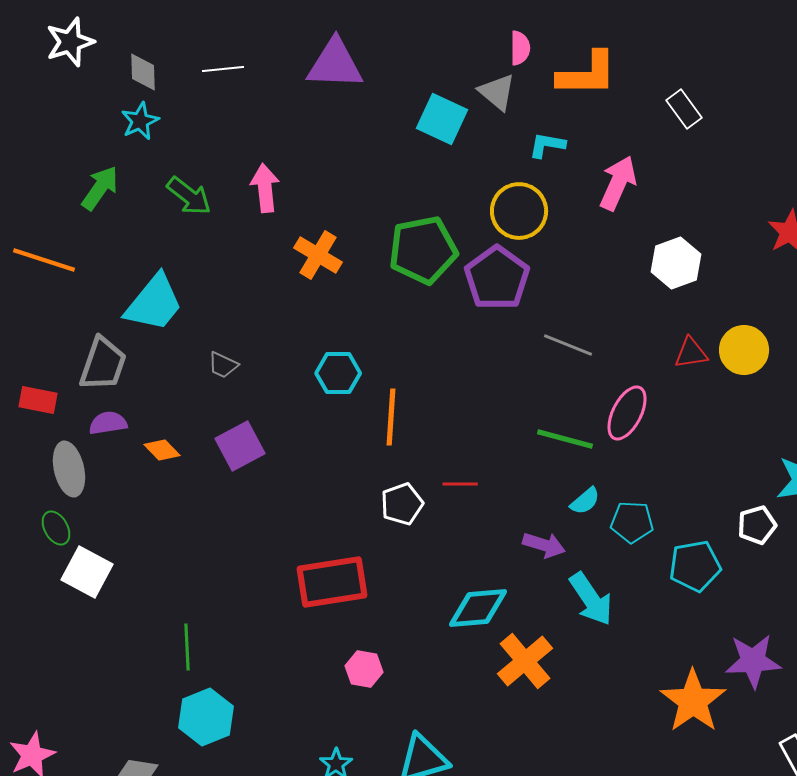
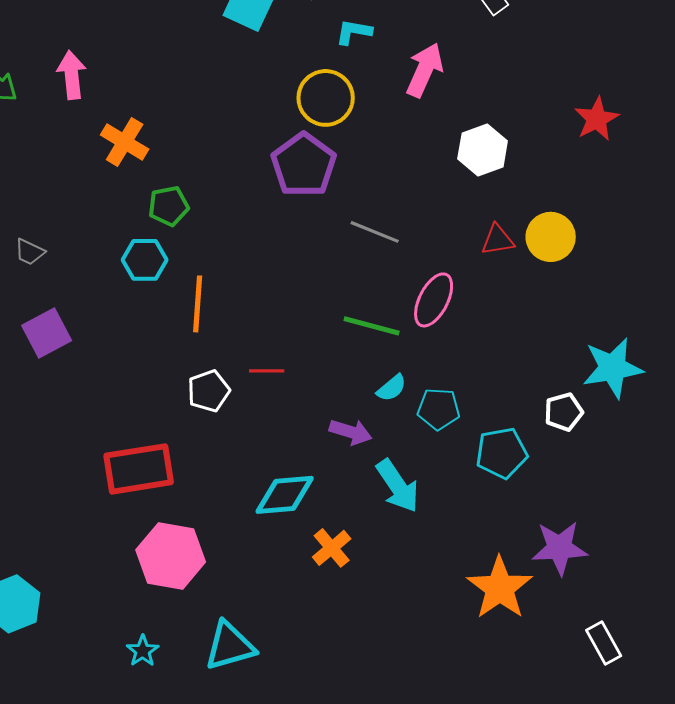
green pentagon: (423, 250) -> (169, 206), moved, size x0.6
orange cross: (525, 661) -> (332, 548), size x0.7
pink hexagon: (364, 669) -> (171, 556), size x1.8

